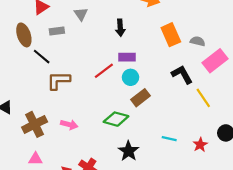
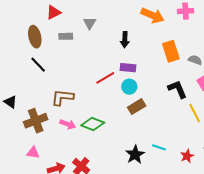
black line: (42, 57) -> (38, 65), moved
brown L-shape: (58, 81) -> (62, 97), moved
green diamond: (116, 119) -> (93, 124), moved
black star: (129, 151) -> (135, 155), moved

